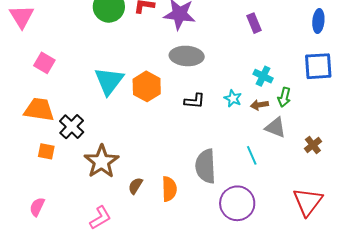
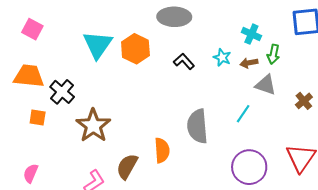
black L-shape: (195, 101) -> (184, 61), turned -135
cyan line: (252, 155) -> (243, 114), turned 60
brown semicircle: (135, 186) -> (127, 166), moved, size x1.5
purple circle: (237, 203) -> (249, 167), moved

